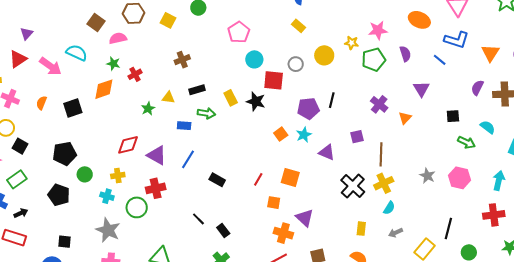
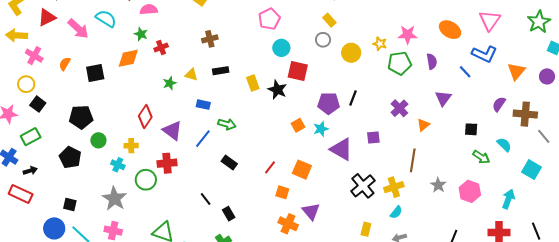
gray circle: (296, 64) -> (323, 40), moved
green arrow: (206, 113) -> (227, 124), moved
red diamond: (128, 145) -> (145, 117), turned -50
purple triangle: (327, 152) -> (341, 149), size x1.4
brown line: (381, 154) -> (413, 160), moved

